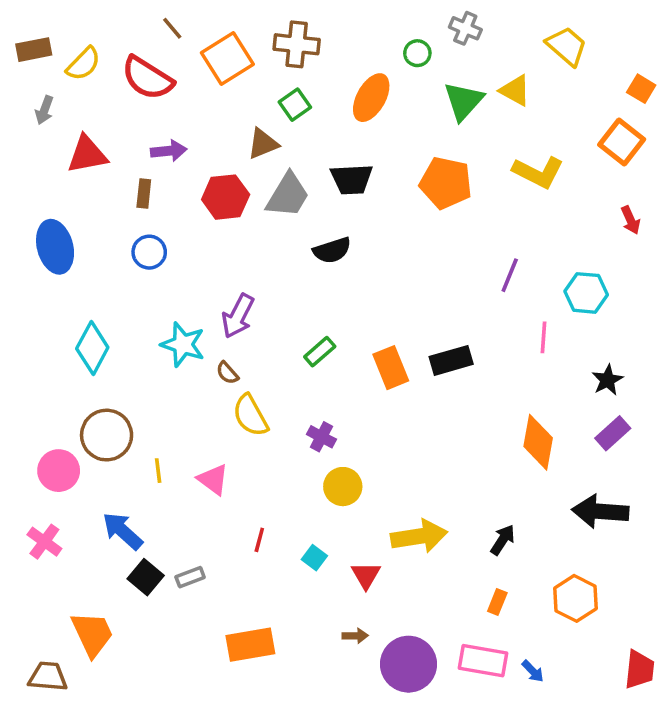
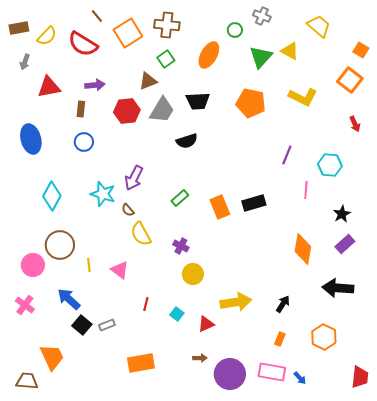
red triangle: (366, 575) -> (206, 324), turned 36

